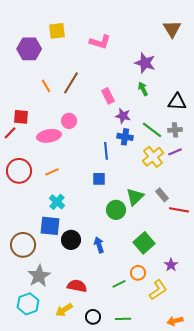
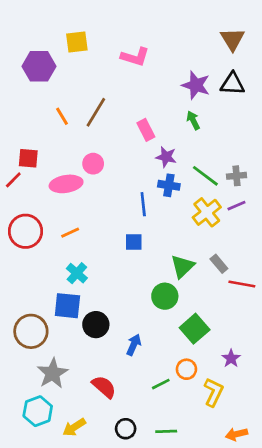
black triangle: (177, 102) -> (232, 84), moved
green circle: (116, 210) -> (165, 296), moved
blue arrow: (99, 245) -> (134, 345), moved, turned 42
red semicircle: (77, 286) -> (104, 387), turned 30
yellow L-shape: (158, 290) -> (213, 392), turned -30
yellow arrow: (64, 310) -> (74, 427), moved

